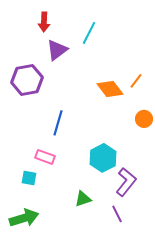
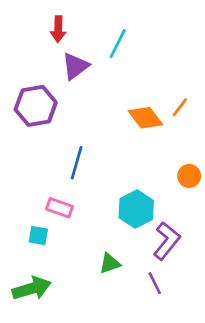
orange circle: (144, 119) -> (189, 176), moved

